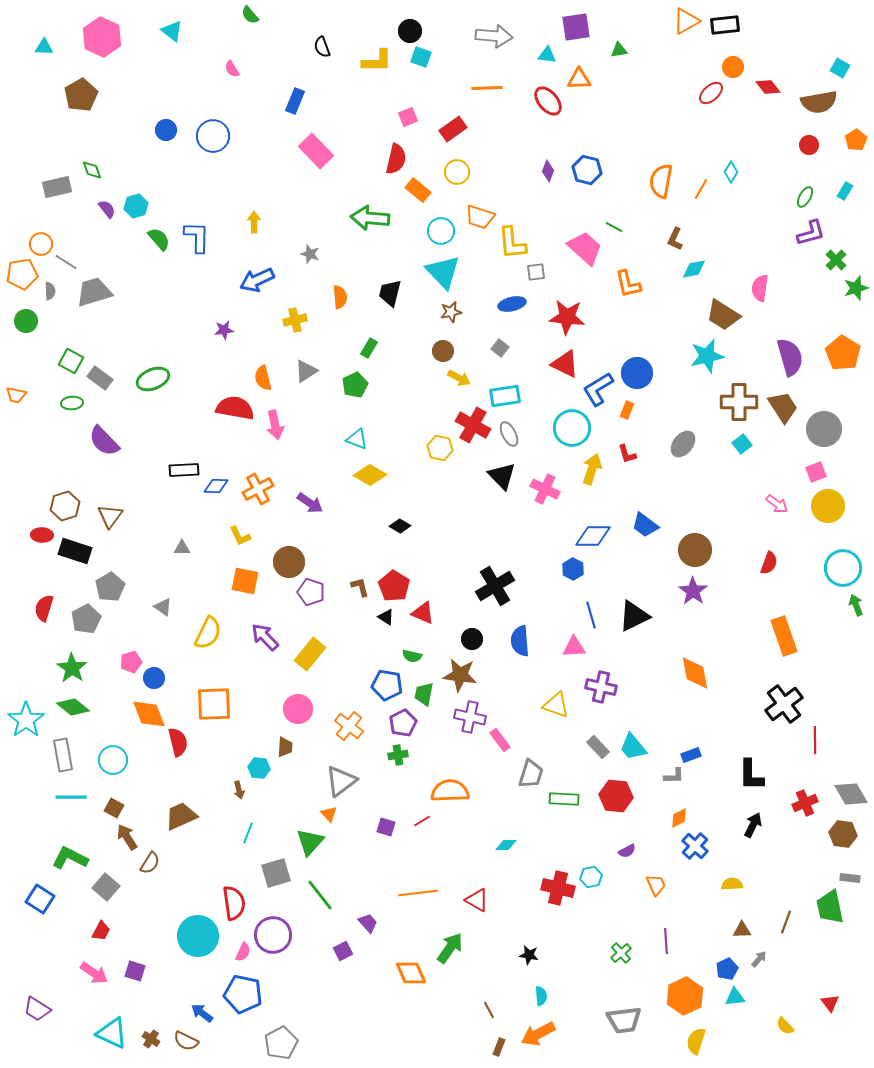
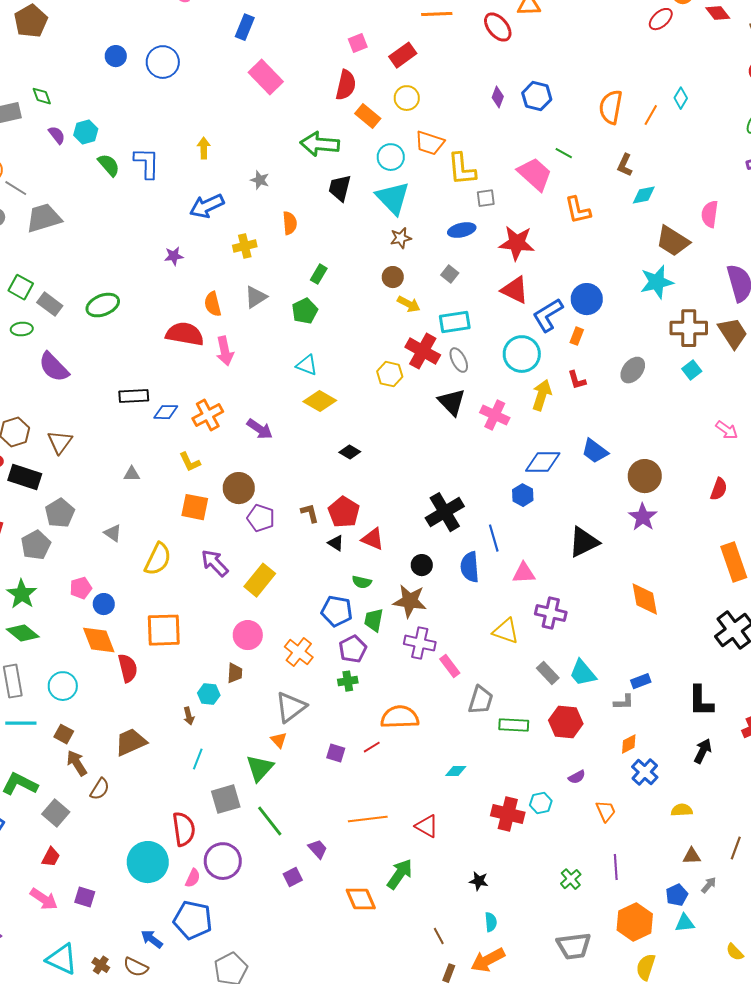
black trapezoid: (390, 293) -> (340, 188), moved
blue line: (591, 615) -> (494, 538), moved

